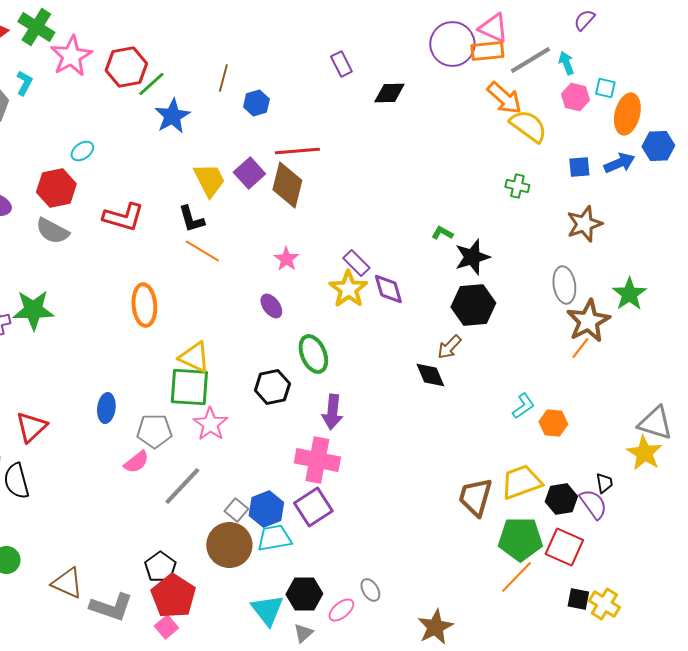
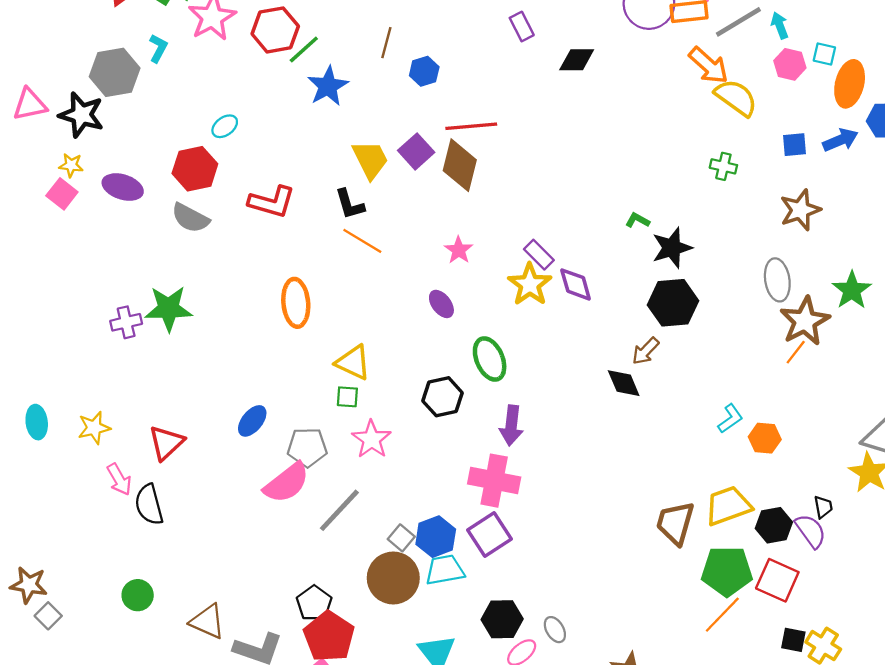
green square: (189, 387) -> (347, 397), size x0.5
blue ellipse: (106, 408) -> (252, 421), turned 32
pink semicircle: (136, 462) -> (287, 483), size x1.6
black hexagon: (304, 594) -> (502, 619), moved

